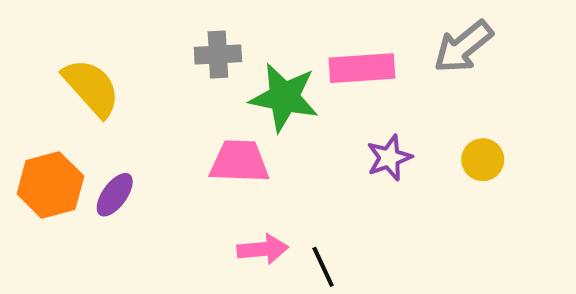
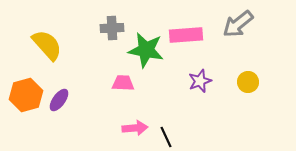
pink trapezoid: (239, 162) -> (123, 83), size x0.7

